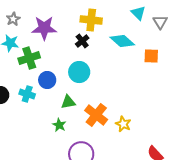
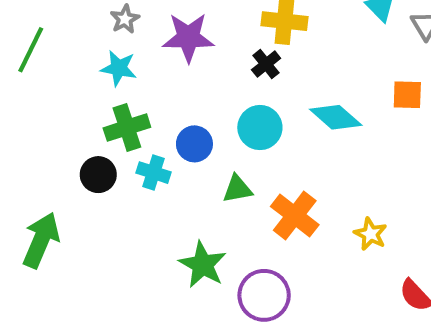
cyan diamond: (122, 41) -> (336, 117), moved
green cross: (29, 58) -> (127, 128), moved
yellow star: (123, 124) -> (370, 234), moved
green star: (59, 125) -> (203, 265), moved, size x1.6

